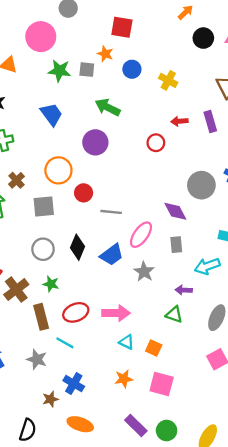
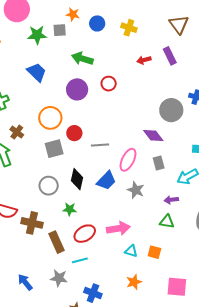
red circle: (156, 143) -> (109, 84), moved
gray square: (44, 207) -> (54, 149), moved
green star: (51, 284) -> (70, 209), moved
brown cross: (16, 290) -> (32, 223), turned -30
cyan line: (65, 343) -> (80, 260), turned -35
pink square: (162, 384) -> (177, 287), moved

